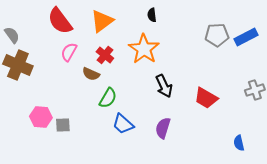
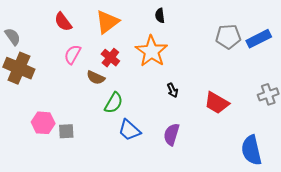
red semicircle: (60, 21) -> (63, 22), size x0.7
black arrow: (164, 86) -> (173, 90), size x0.6
blue semicircle: (239, 143) -> (251, 150), size x1.8

